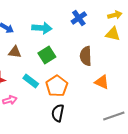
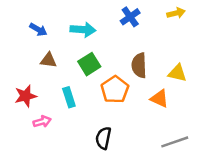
yellow triangle: (113, 34) -> (177, 73), moved
cyan rectangle: (31, 81) -> (69, 97), turned 35
orange pentagon: (57, 86) -> (115, 90), moved

